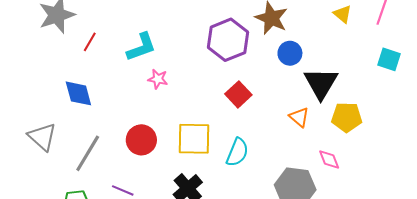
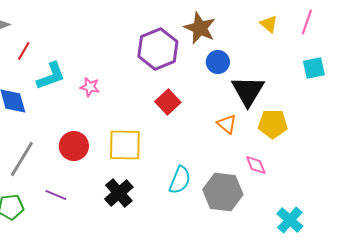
cyan L-shape: (141, 47) -> (51, 76), moved
cyan square: (389, 59) -> (314, 68), turned -30
cyan semicircle: (237, 152) -> (180, 180), moved

